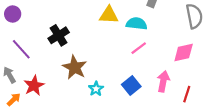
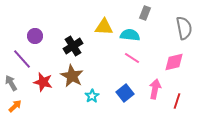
purple circle: (13, 14) -> (35, 36), moved
black cross: (59, 35) -> (73, 46), moved
pink line: (139, 48) -> (132, 58), turned 70
red star: (34, 86) -> (43, 82), moved, turned -30

